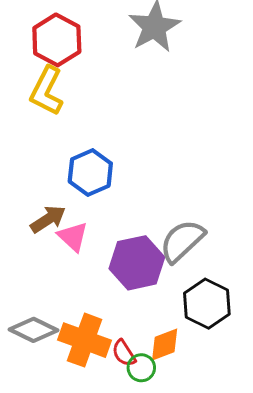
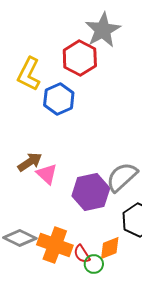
red hexagon: (57, 40) -> (80, 58), moved
blue hexagon: (90, 173) -> (59, 99), moved

